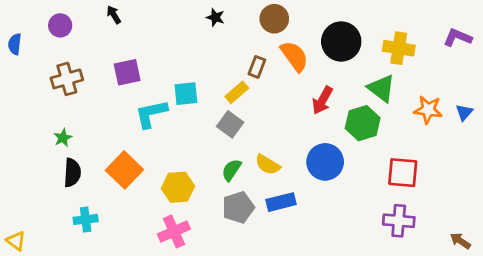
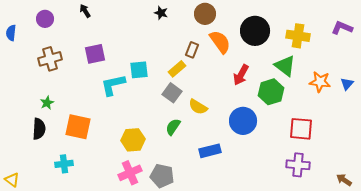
yellow semicircle: (268, 165) -> (198, 107), moved
orange square: (124, 170) -> (78, 127), moved, turned -32
black semicircle: (72, 173) -> (39, 129), moved
gray pentagon: (238, 207) -> (162, 176), moved, turned 30

